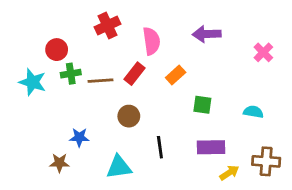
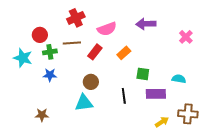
pink semicircle: (151, 41) -> (107, 29), turned 78
brown line: (101, 81) -> (72, 43), moved
blue star: (79, 137) -> (50, 75), moved
black line: (160, 147) -> (124, 96), moved
purple rectangle: (211, 147) -> (156, 94), moved
cyan triangle: (119, 167) -> (84, 103), moved

